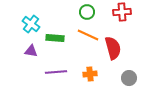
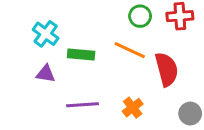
green circle: (87, 12) -> (140, 16), moved
orange cross: (90, 74) -> (133, 108), turned -32

